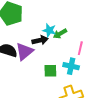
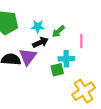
cyan star: (49, 30) -> (38, 27), moved
cyan cross: (71, 66) -> (66, 59), moved

